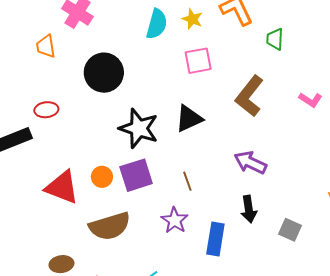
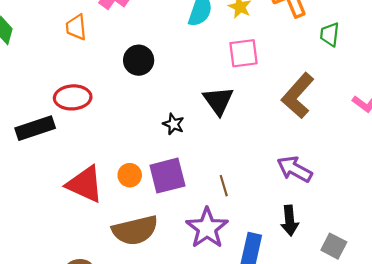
black circle: (104, 73) -> (139, 60), size x0.7
red ellipse: (46, 110) -> (73, 97), size x1.4
black triangle: (189, 118) -> (218, 101), moved, turned -44
black star: (139, 128) -> (173, 124), size x0.5
purple star: (175, 220) -> (207, 228), size x1.4

